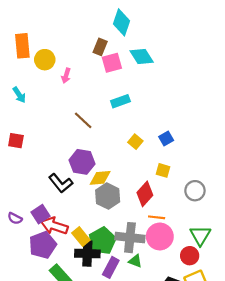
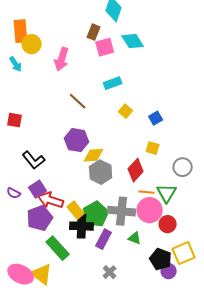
yellow circle: (45, 60) -> (32, 44), moved
pink arrow: (66, 76) -> (62, 59), size x1.6
cyan arrow: (19, 95) -> (16, 64), moved
yellow square: (135, 142) -> (126, 111), moved
black L-shape: (61, 183) -> (34, 160), moved
green triangle: (200, 235) -> (167, 193), moved
red circle: (190, 256) -> (168, 224), moved
green triangle: (135, 261) -> (135, 238), moved

